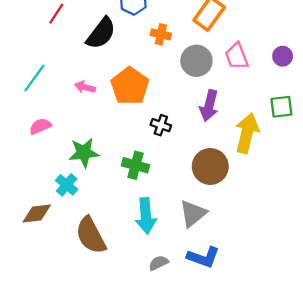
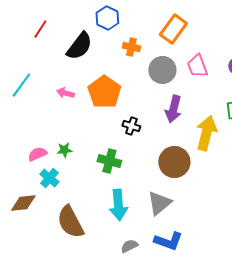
pink semicircle: (40, 126) -> (37, 154), moved
green star: (84, 153) -> (64, 150), size x0.6

